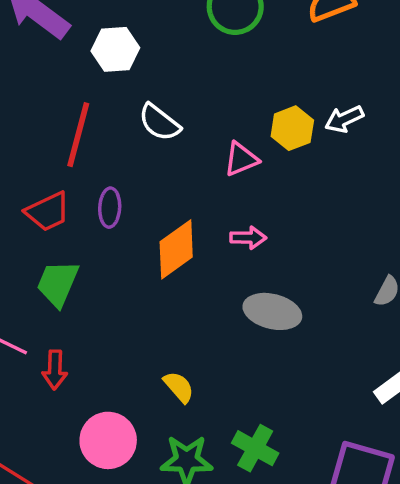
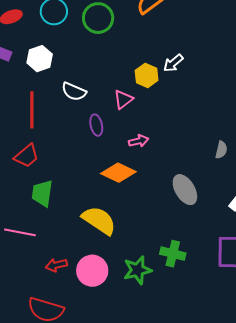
purple ellipse: (110, 208) -> (96, 125), moved
orange diamond: (176, 249) -> (118, 173), moved, turned 76
gray ellipse: (272, 311) -> (185, 190), moved, turned 60
red arrow: (55, 370) -> (56, 265), moved, turned 90
yellow semicircle: (179, 387) -> (99, 220), moved, size x1.8

